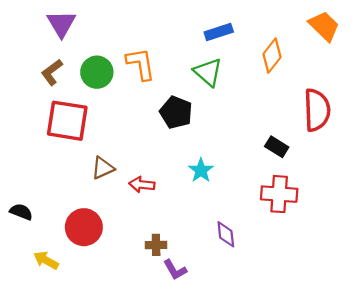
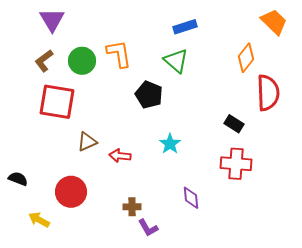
orange diamond: (272, 56) -> (246, 58), moved

